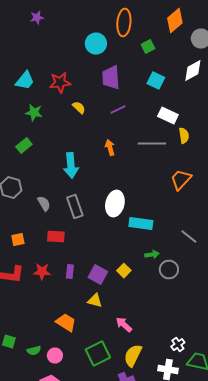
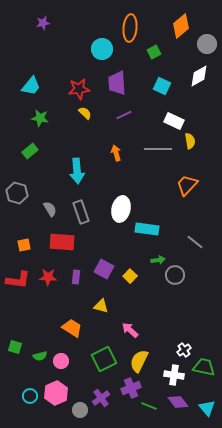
red star: (60, 82) -> (79, 89), moved
red rectangle: (56, 236) -> (62, 242), size x1.4
purple square: (98, 274) -> (104, 269), moved

